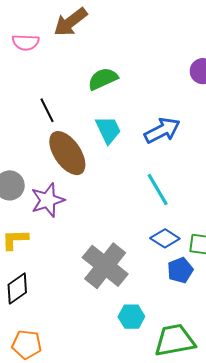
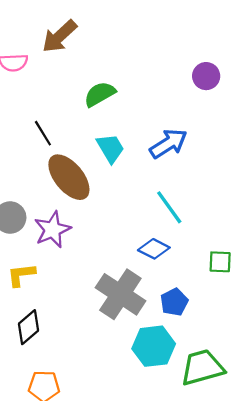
blue diamond: (165, 238) -> (154, 249), moved
blue pentagon: (180, 270) -> (174, 302), moved
cyan hexagon: (131, 317) -> (154, 346), size x1.5

